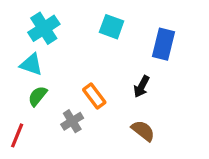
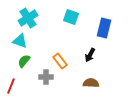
gray cross: (72, 121) -> (46, 77), turned 32
brown semicircle: (143, 131) -> (91, 83), turned -35

